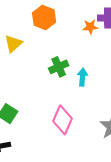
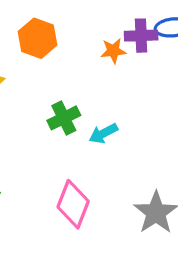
cyan arrow: (82, 77) -> (103, 133), turned -120

